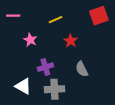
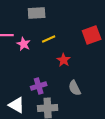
pink star: (30, 40) -> (24, 44), moved

